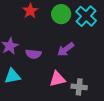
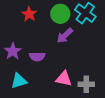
purple arrow: (66, 49) -> (65, 36), moved
pink triangle: (57, 79) -> (64, 79), turned 30

